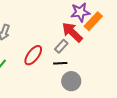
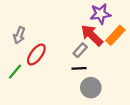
orange rectangle: (93, 21) -> (115, 35), moved
red ellipse: (33, 55) -> (36, 54), moved

